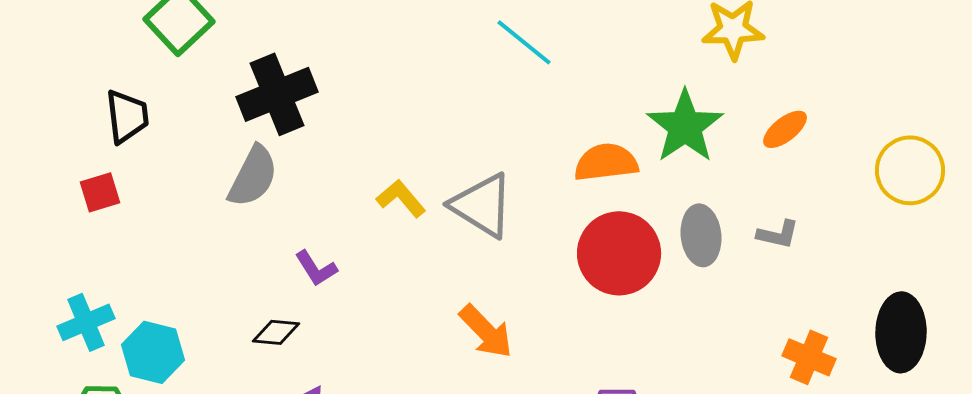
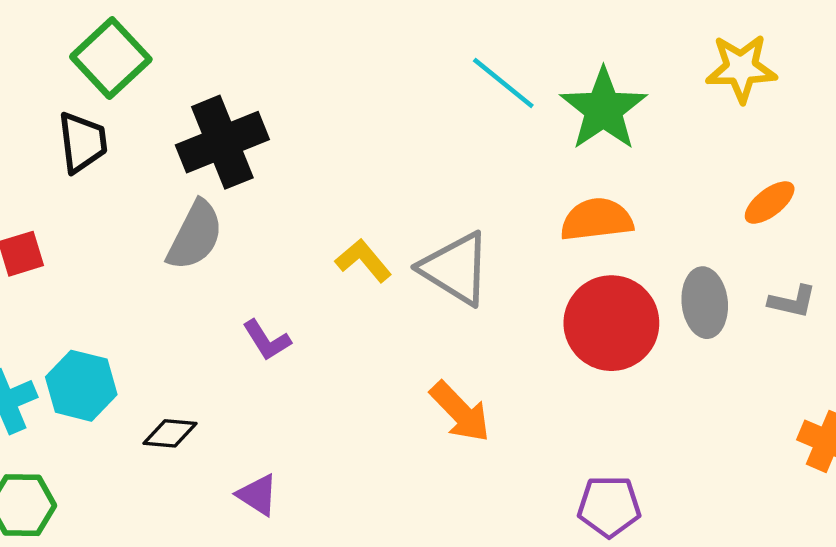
black trapezoid: (127, 116) -> (82, 142), moved
green star: (685, 126) -> (603, 109), moved
orange ellipse: (785, 129) -> (770, 203), moved
black diamond: (276, 332) -> (170, 433), moved
cyan hexagon: (153, 352) -> (81, 386), moved

